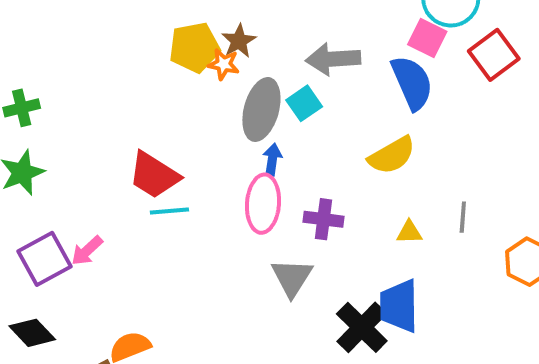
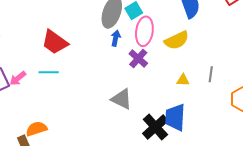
pink ellipse: (263, 204) -> (144, 31), moved
cyan line: (169, 211) -> (49, 72), moved
purple cross: (323, 219) -> (138, 59), moved, turned 30
gray triangle: (292, 277) -> (122, 99), turned -40

